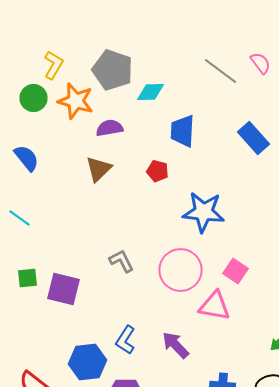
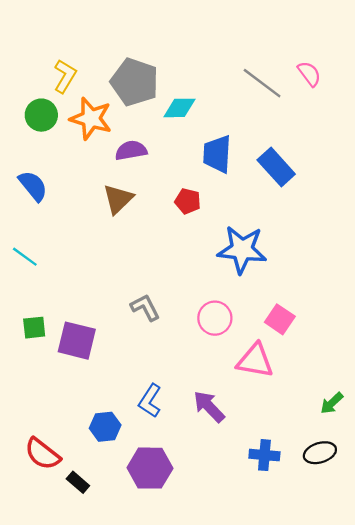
blue rectangle: (254, 138) -> (276, 167), moved
pink circle: (180, 270) -> (215, 318), size x0.7
blue hexagon: (88, 362) -> (105, 427), size x0.7

